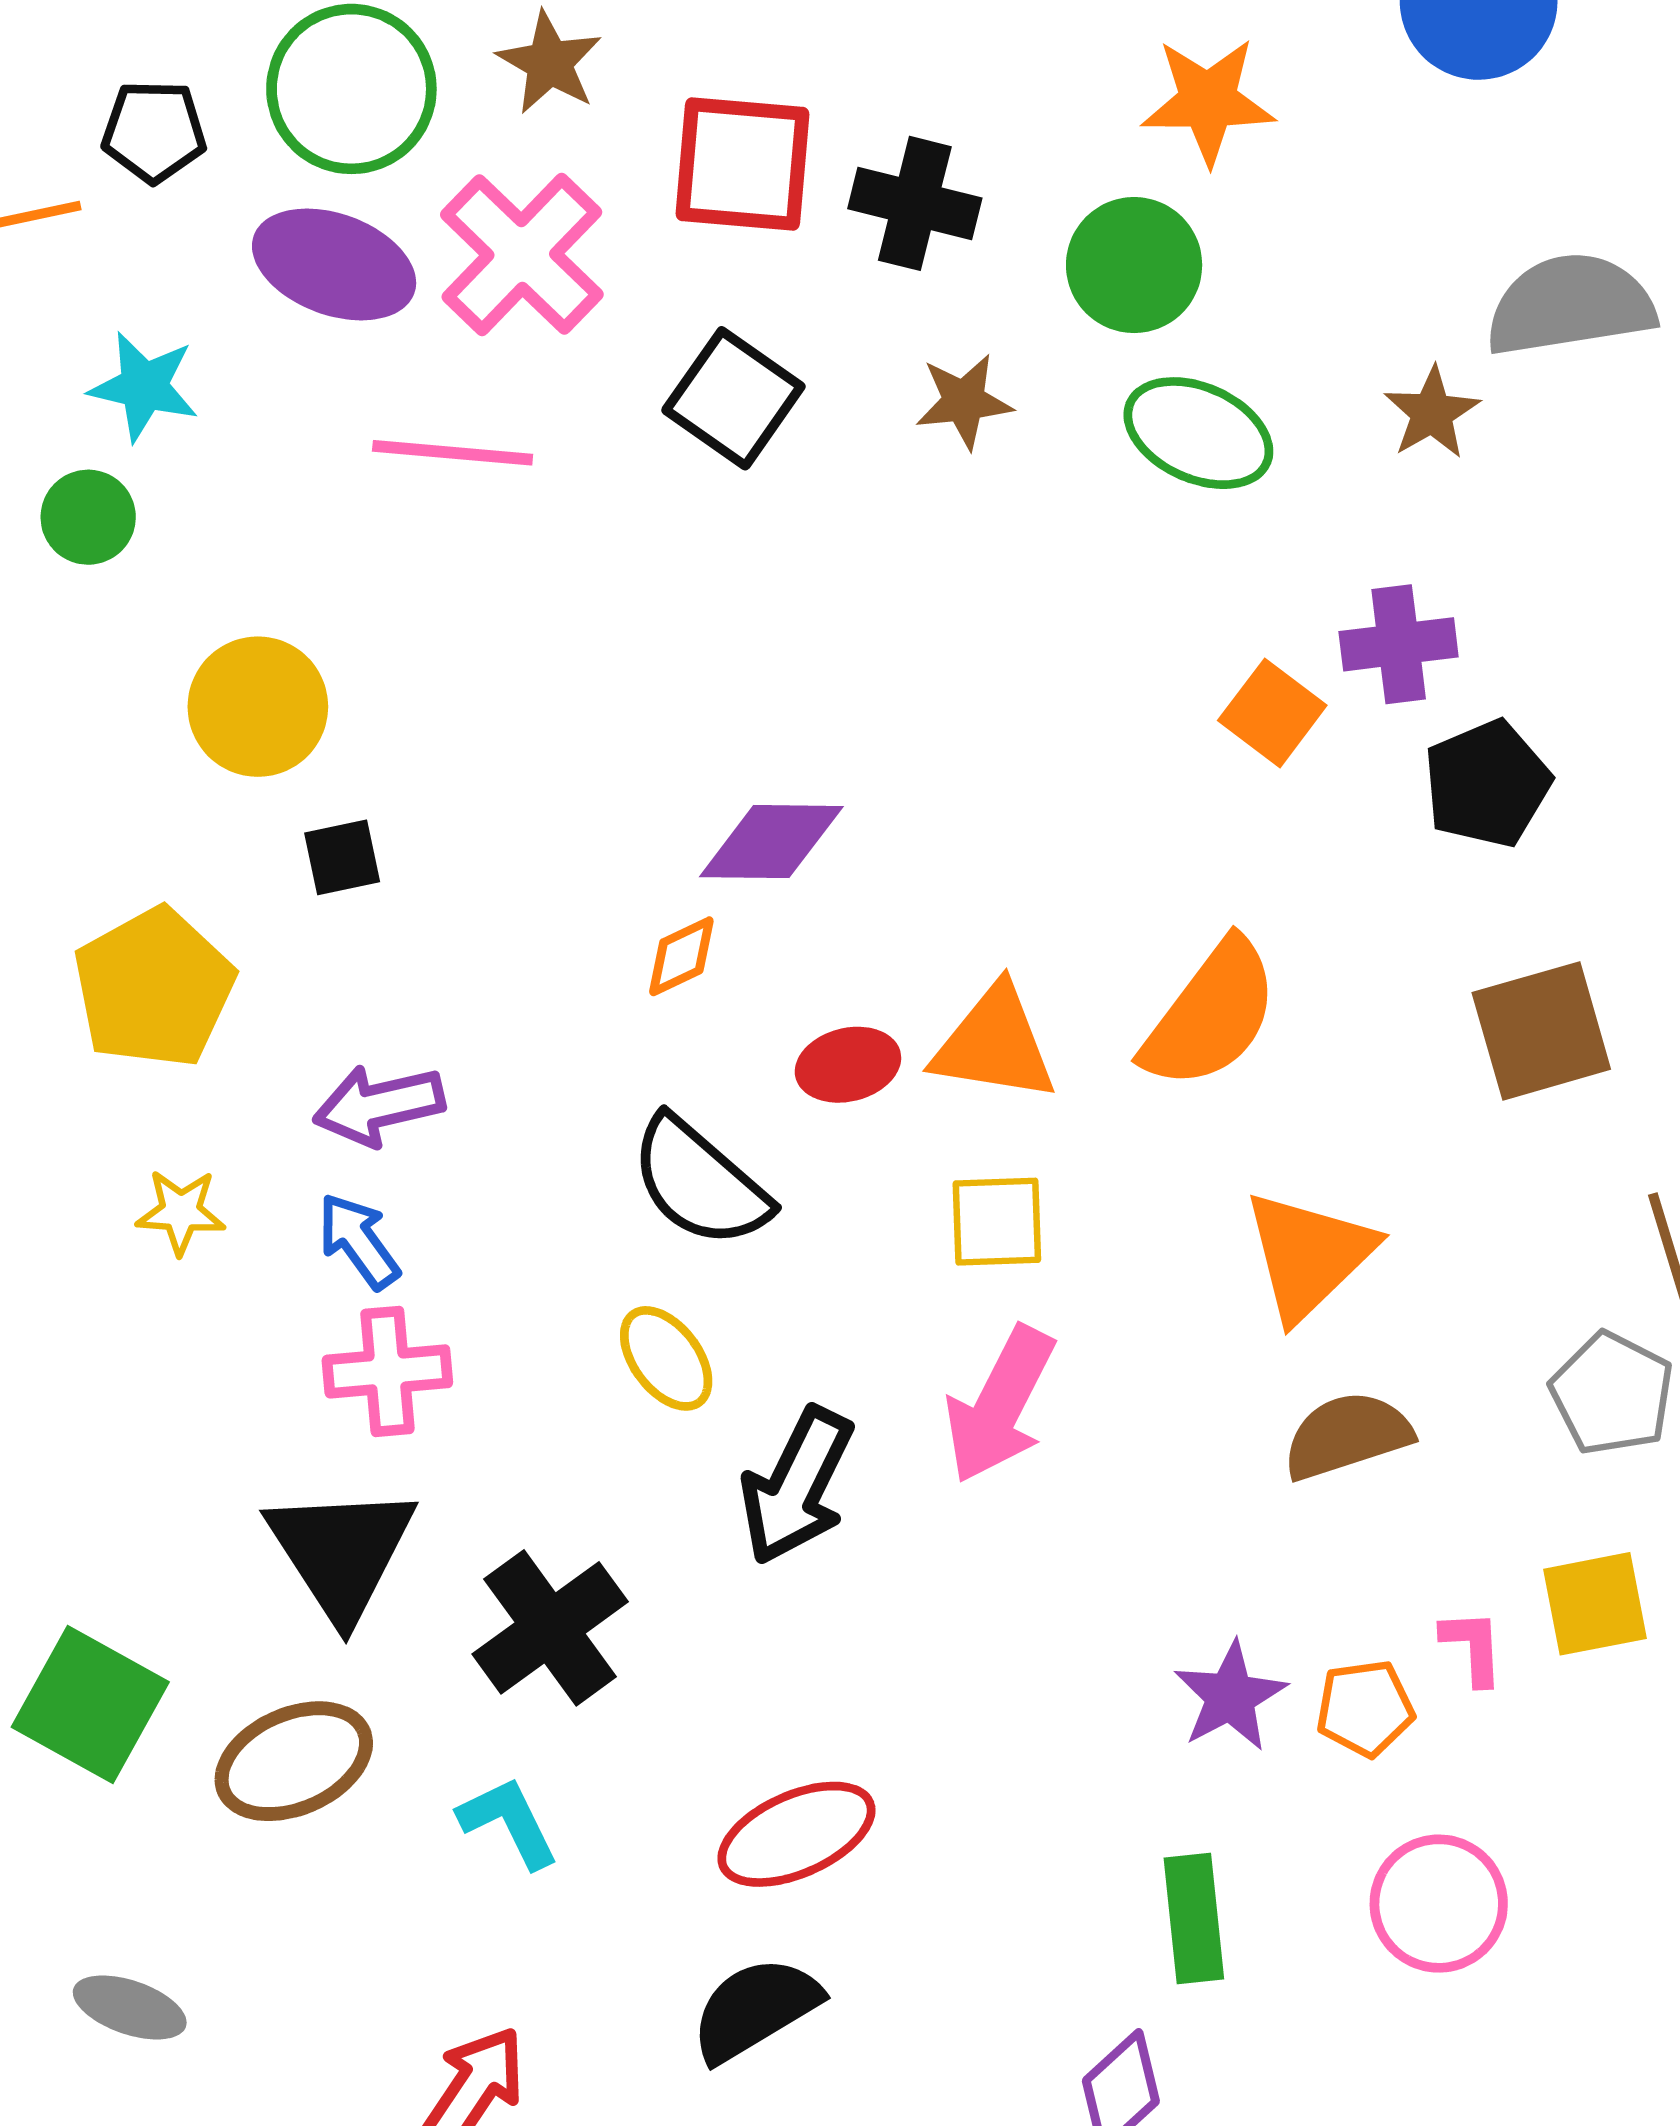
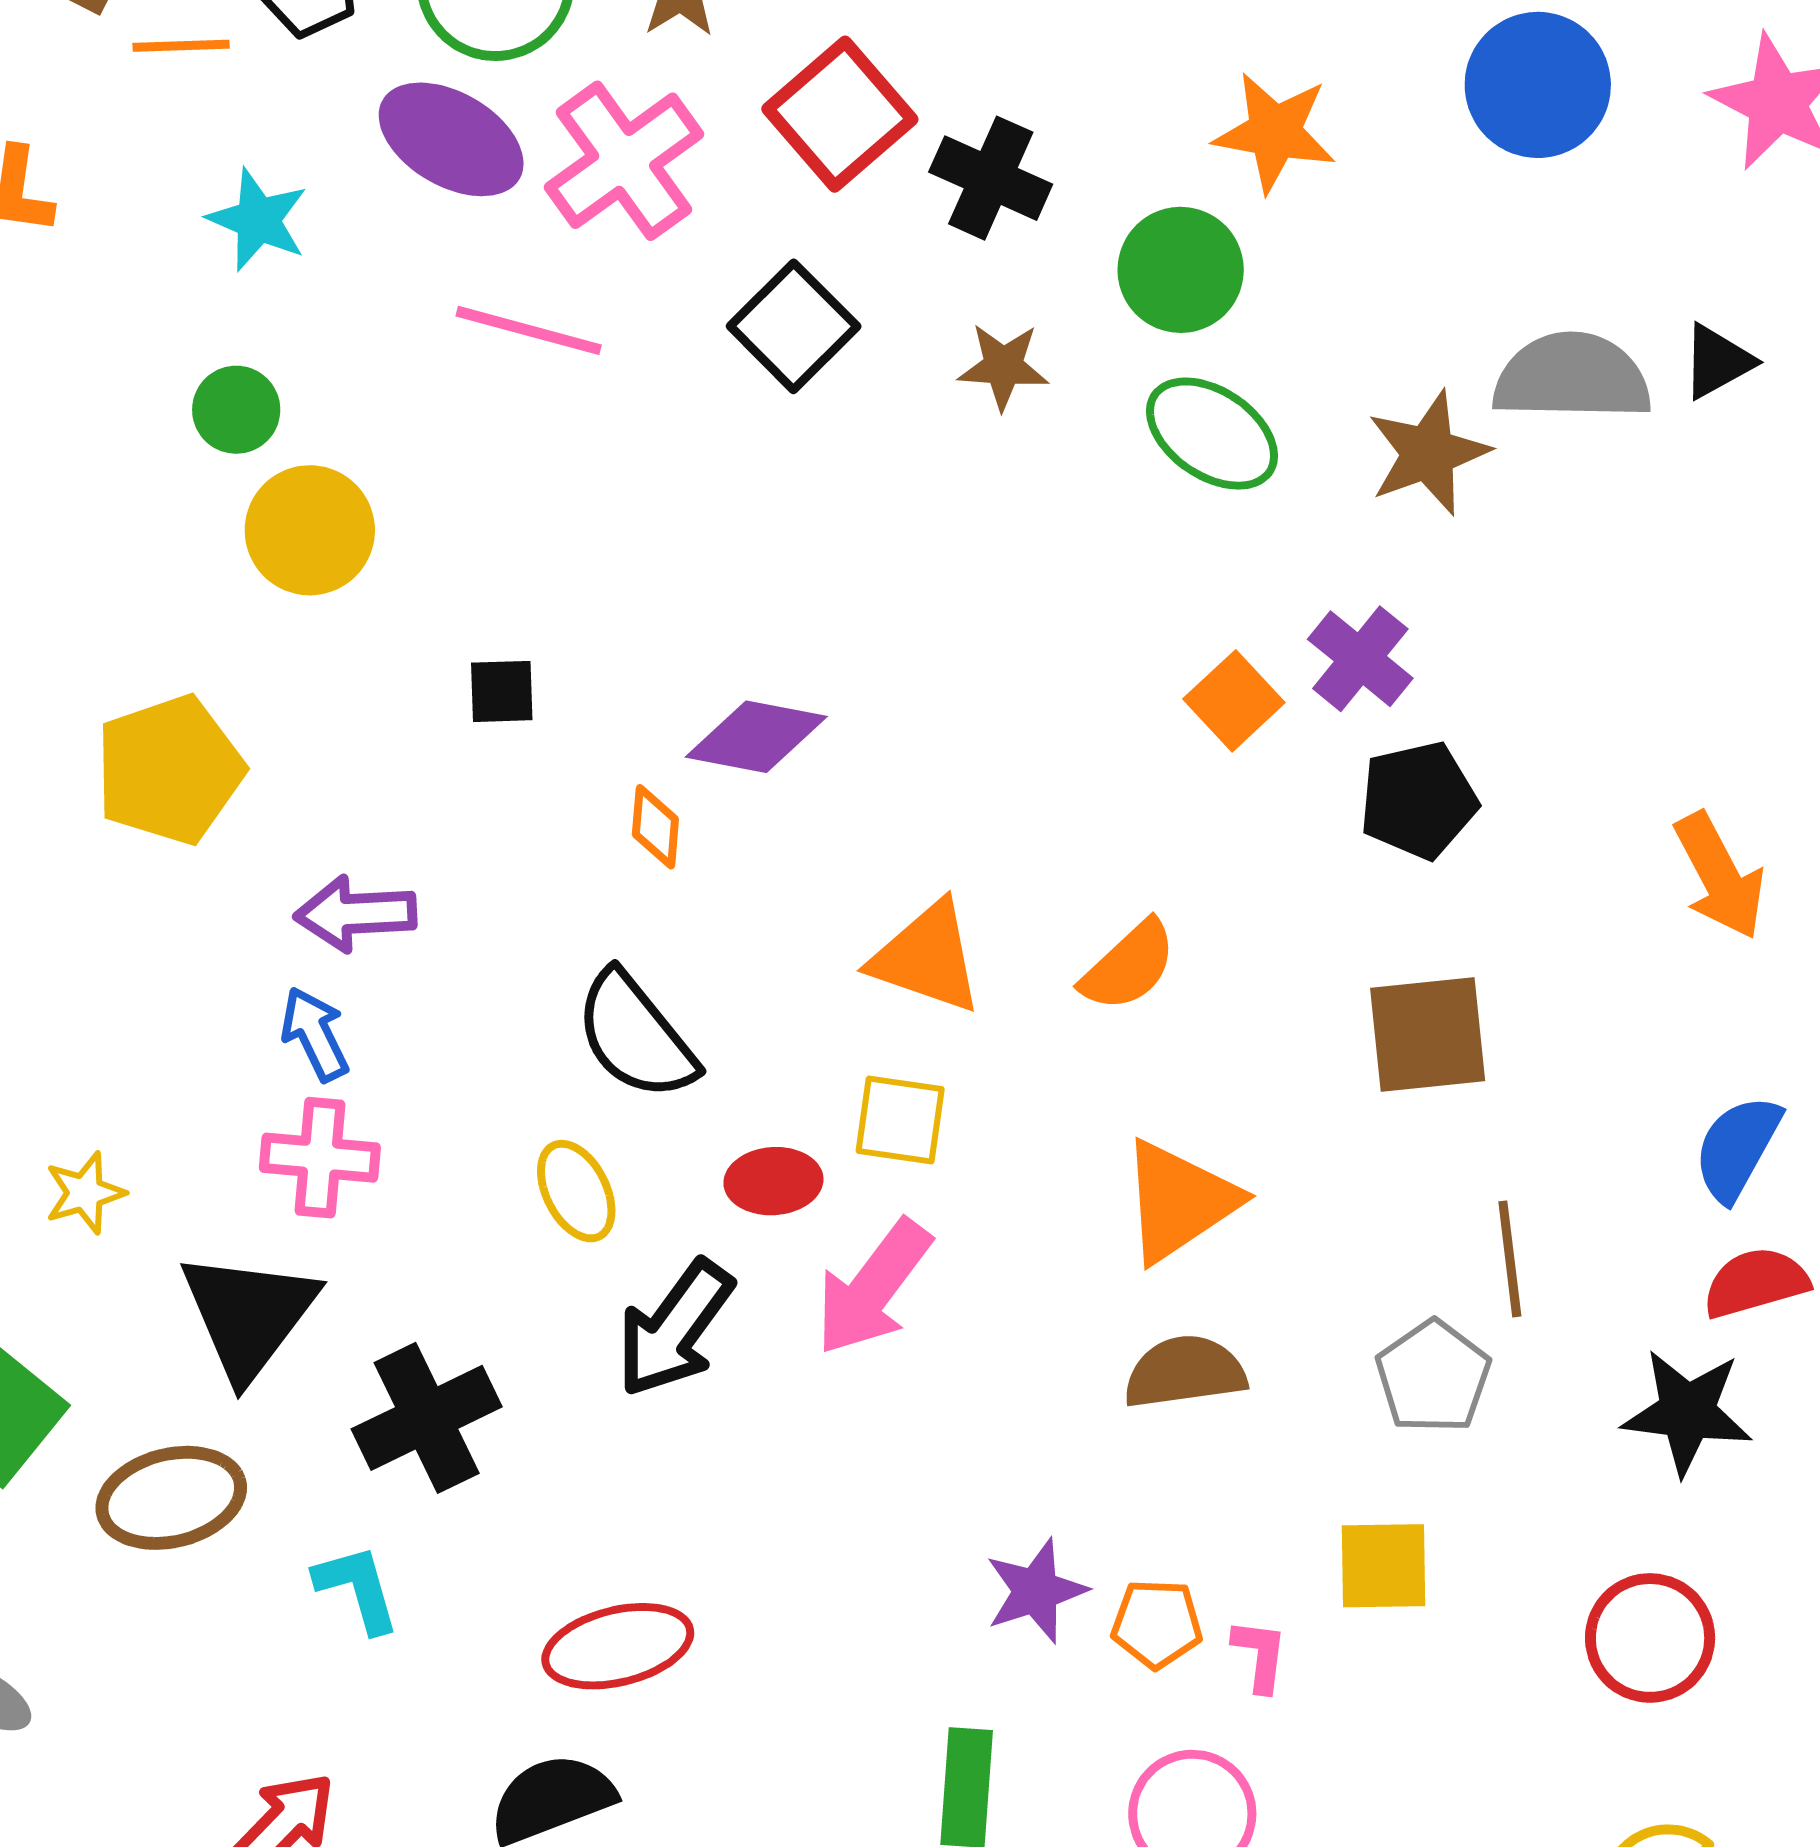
red square: (742, 164) -> (840, 114), turned 34
brown star: (1432, 413) -> (1428, 453), size x1.4
green circle: (88, 517) -> (236, 410), moved
purple cross: (1399, 644) -> (1360, 659), turned 36
black square: (342, 857) -> (502, 691), moved
orange diamond: (681, 956) -> (655, 827), turned -70
orange semicircle: (1211, 1015) -> (1129, 966), size x0.7
red ellipse: (848, 1065) -> (773, 1181), moved
yellow star: (181, 1212) -> (85, 1193), moved, turned -30
pink L-shape: (1473, 1647) -> (1260, 1655), moved

